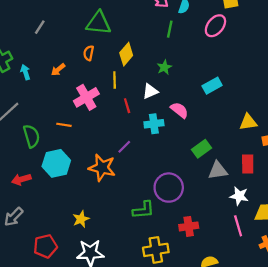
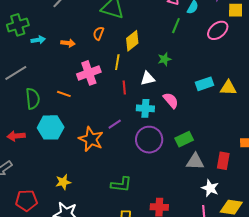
orange arrow: (58, 70) -> (68, 43), turned -144
cyan arrow: (25, 72) -> (38, 40), turned 88
yellow triangle: (248, 122) -> (228, 88), moved
purple circle: (169, 188) -> (149, 140), moved

